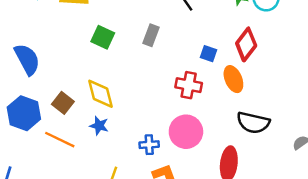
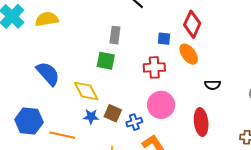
green square: (103, 37) -> (106, 61), moved
blue semicircle: (27, 59) -> (48, 74), moved
brown square: (63, 103) -> (113, 113), moved
black semicircle: (253, 123) -> (213, 85), size x0.6

